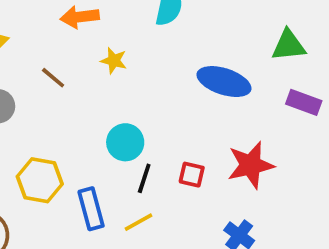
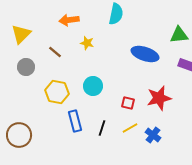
black line: (144, 178) -> (102, 128), moved
yellow hexagon: (40, 180) -> (57, 92), moved
yellow line: (139, 222) -> (130, 128), moved

